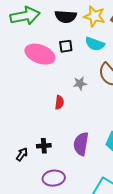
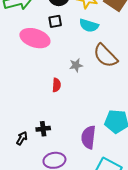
black square: (66, 46) -> (55, 21), moved
purple semicircle: (81, 144) -> (88, 137), moved

